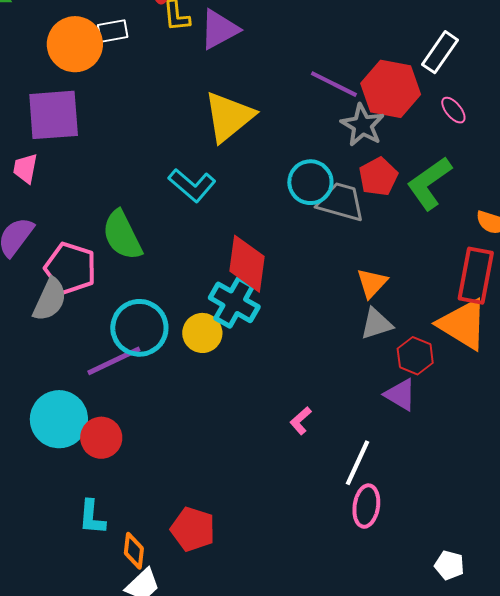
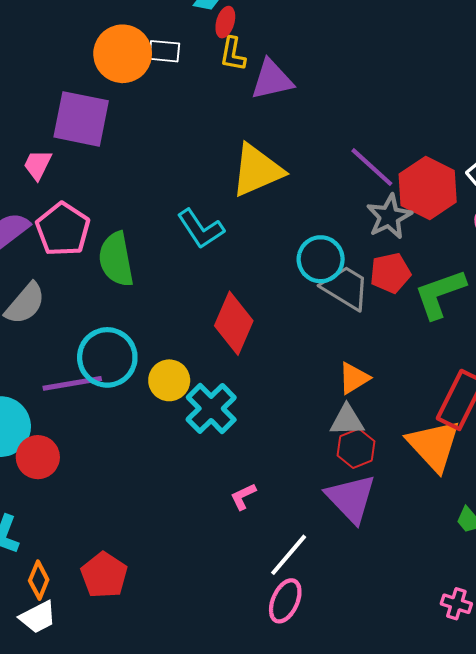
pink pentagon: (70, 268) -> (63, 229), moved
cyan cross: (234, 302) -> (211, 408), moved
red hexagon: (415, 356) -> (356, 448), moved
purple triangle: (400, 395) -> (351, 498), size x1.5

